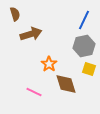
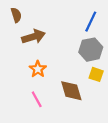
orange star: (49, 64) -> (38, 69), moved
pink line: (34, 92) -> (37, 99), turned 35

